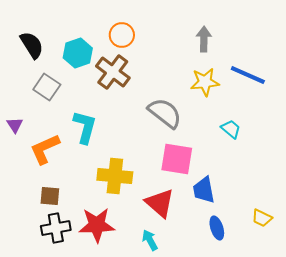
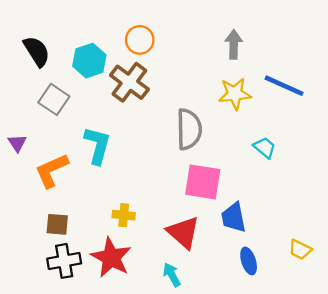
gray semicircle: (165, 113) -> (189, 129), turned 51
yellow cross: (115, 176) -> (124, 215), moved, size x0.6
red star: (97, 225) -> (111, 258), turned 30

